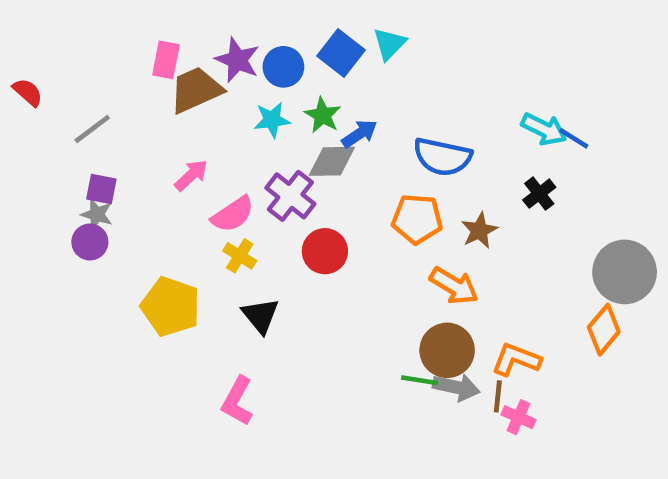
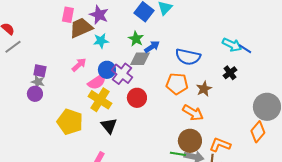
blue circle: (283, 67) -> (107, 70), moved
cyan star: (272, 120) -> (101, 41), moved
gray line: (92, 129) -> (13, 47), moved
yellow cross: (240, 256) -> (100, 100), size x1.6

